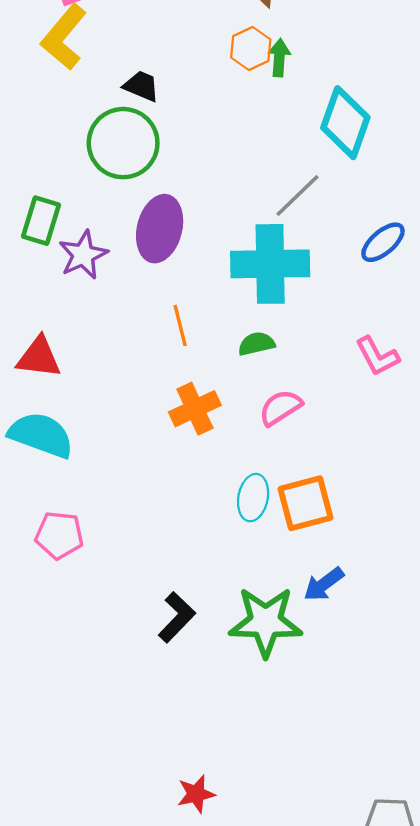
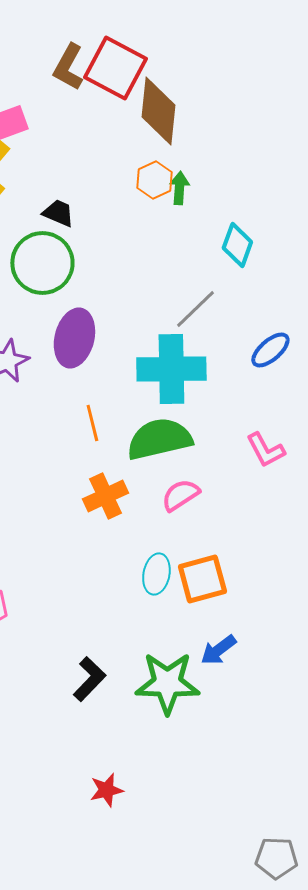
cyan diamond: (345, 123) -> (237, 245), size x0.7
green semicircle: (256, 344) -> (159, 439), size x2.0
red star: (196, 794) -> (106, 790), moved

